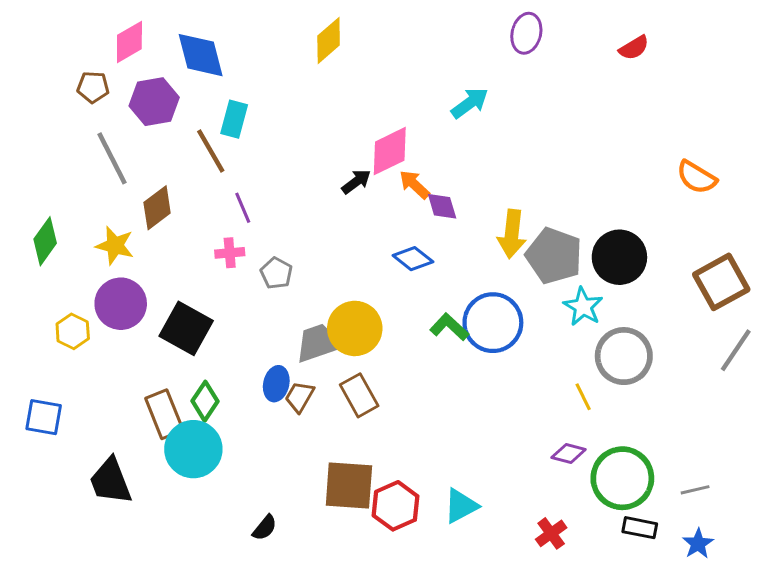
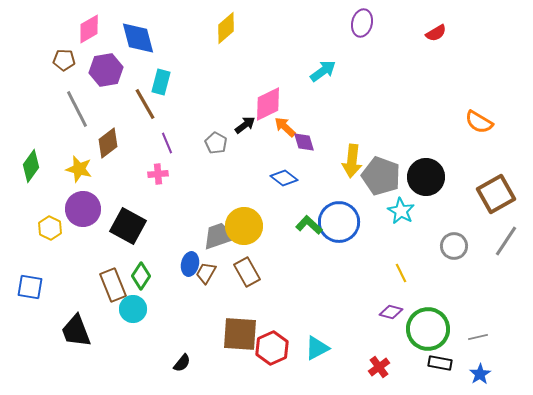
gray pentagon: (276, 273) -> (216, 143), moved
gray circle: (624, 356) -> (454, 246), moved, size x0.7
cyan circle: (193, 449) -> (133, 309), size x0.7

